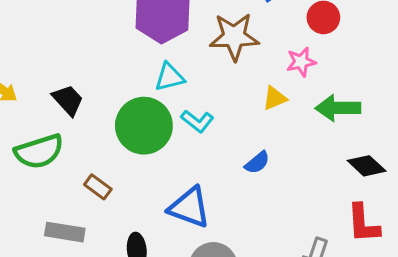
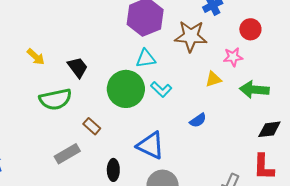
black diamond: (367, 166) -> (269, 129), turned -55
gray rectangle: (65, 232) -> (67, 154), turned -45

